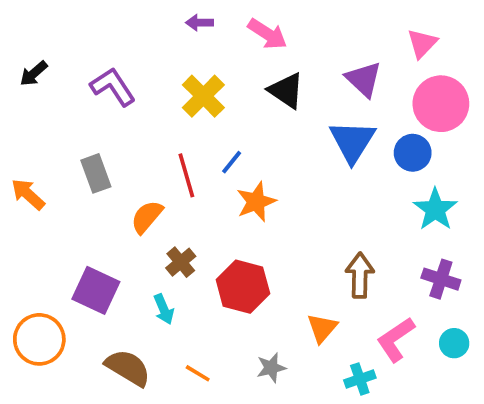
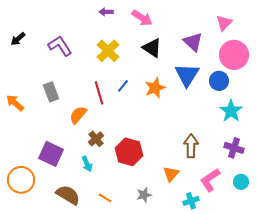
orange star: (256, 202) -> (155, 88), moved

